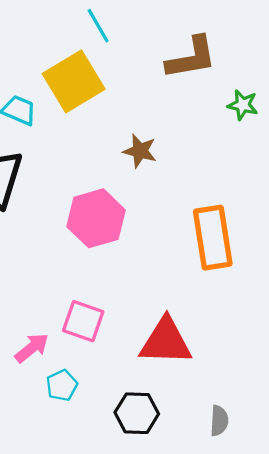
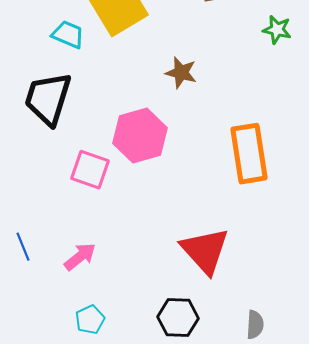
pink square: (83, 321) -> (90, 170), moved
red triangle: (166, 341) -> (205, 251), turned 46
cyan pentagon: (62, 385) -> (90, 320), moved

